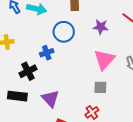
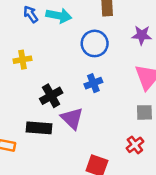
blue cross: (47, 53) -> (93, 83), moved
purple triangle: (50, 99) -> (72, 118), moved

